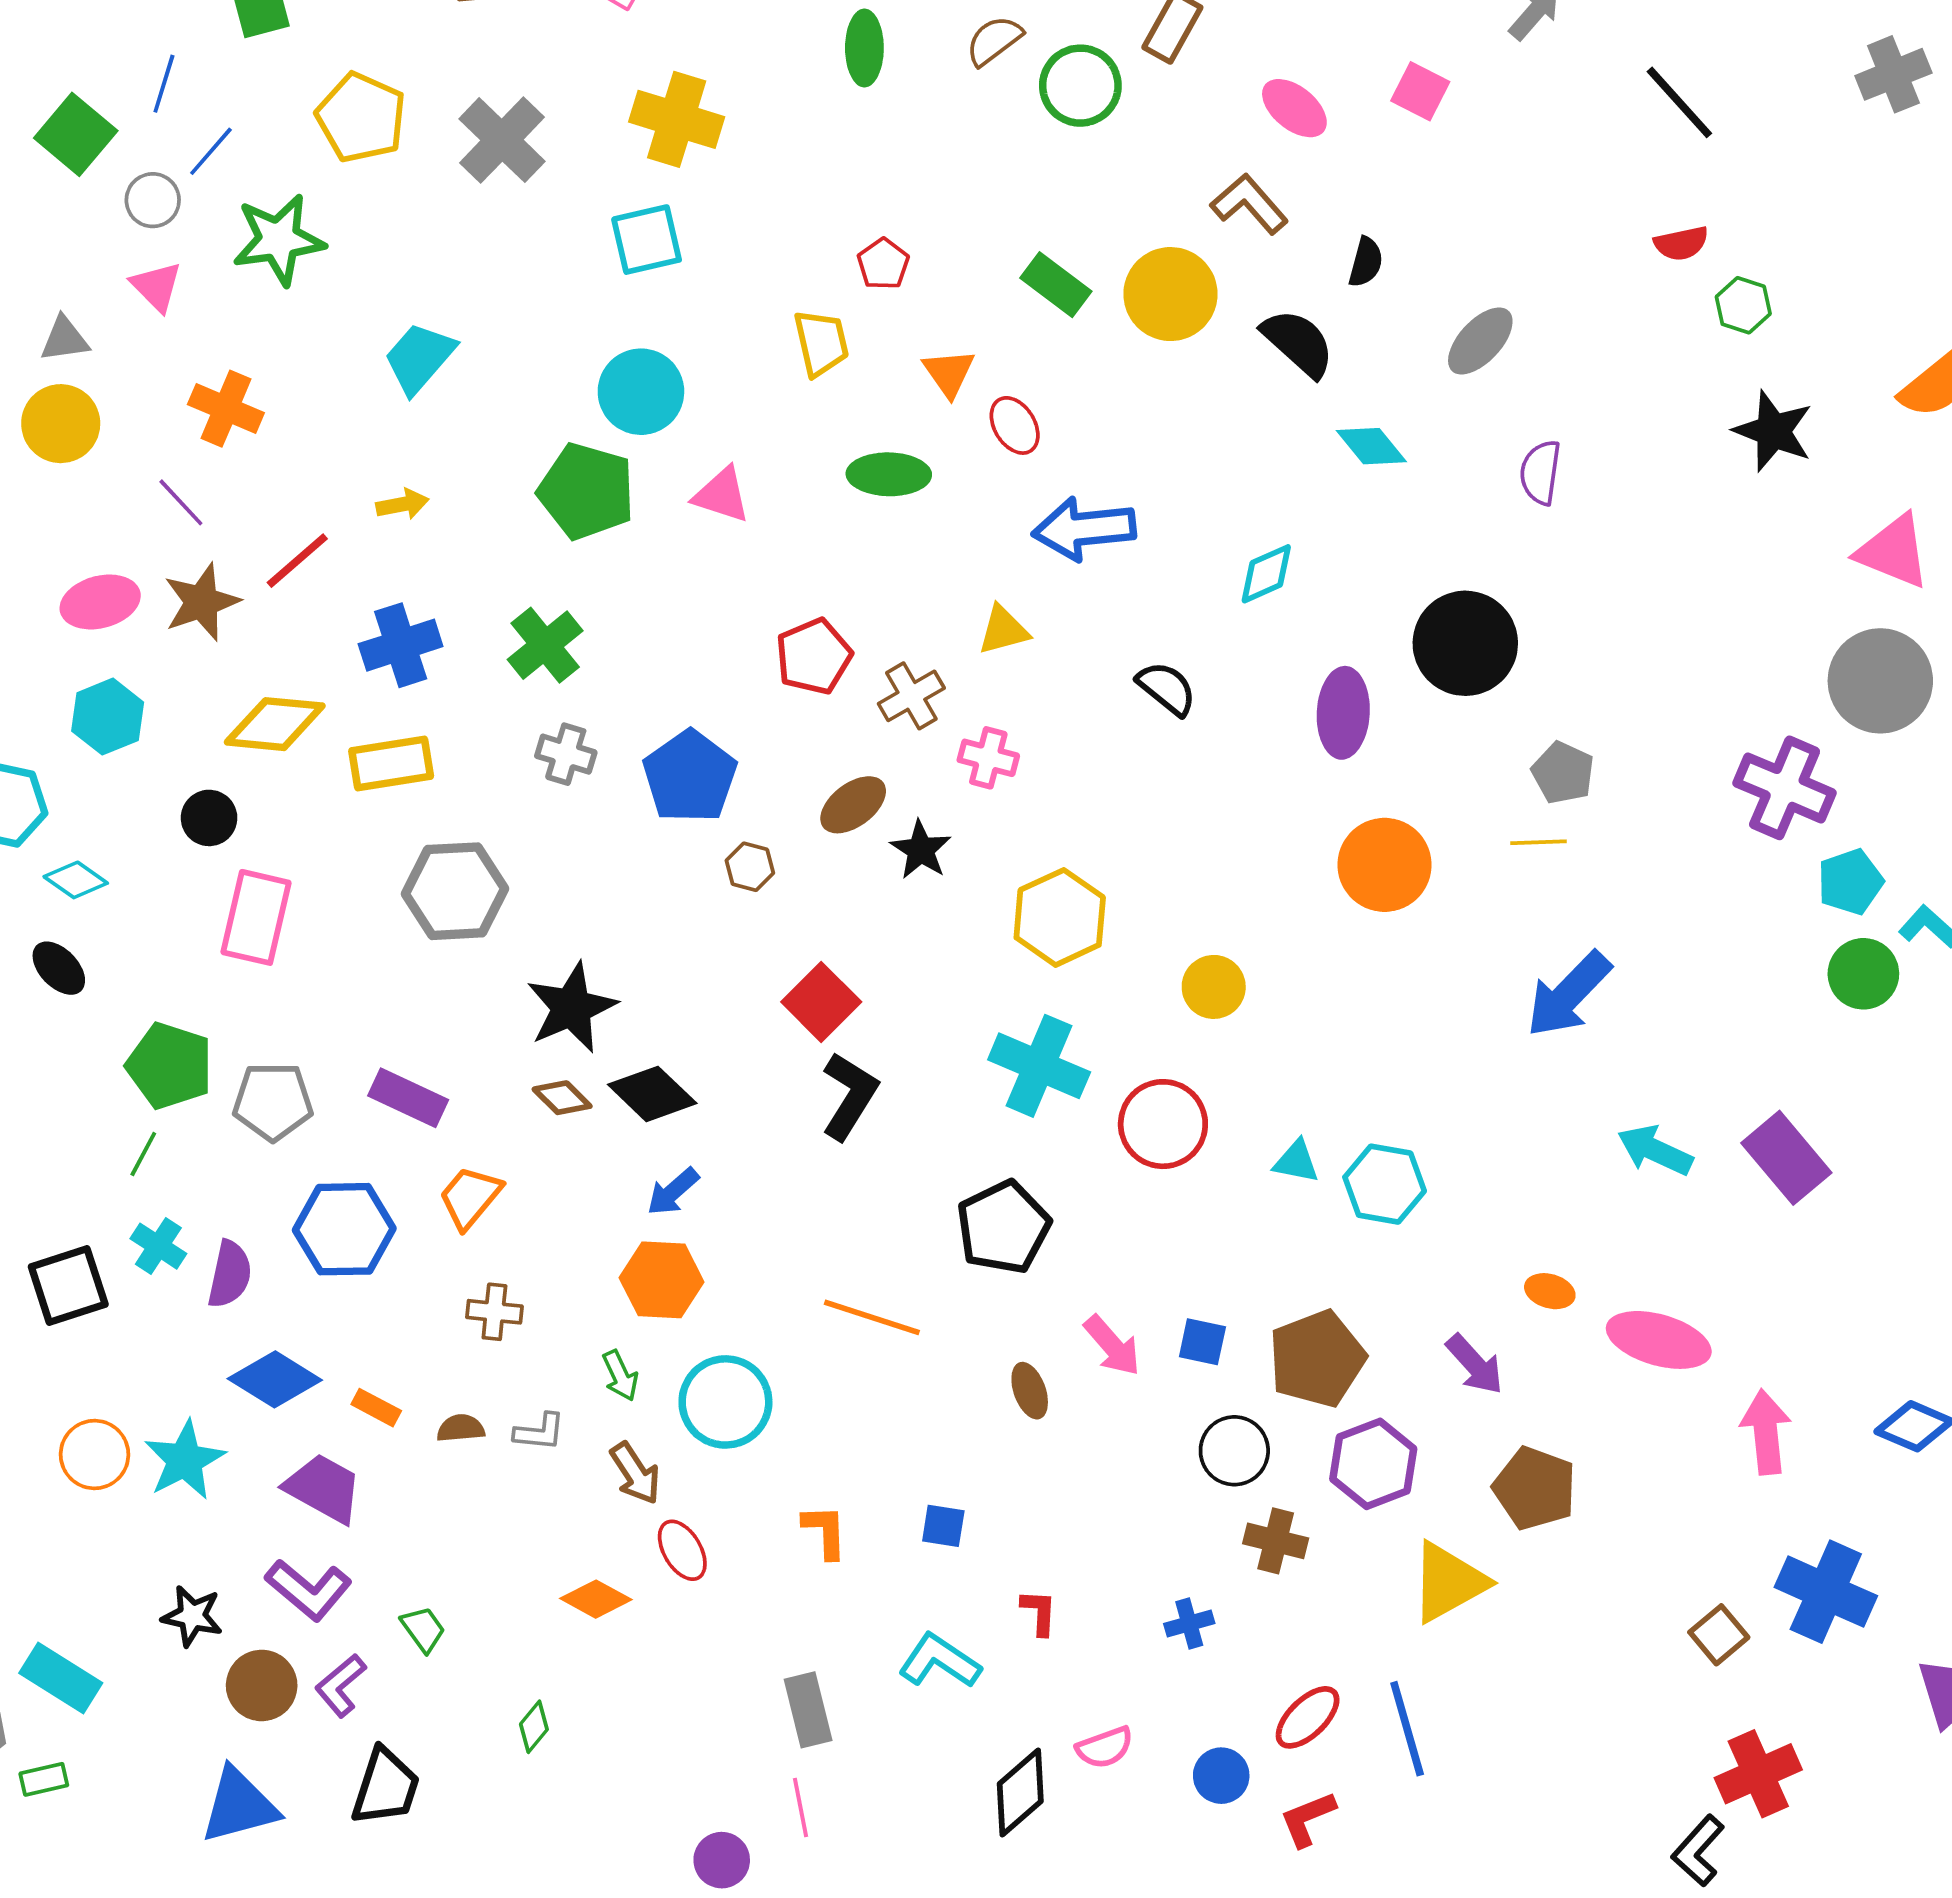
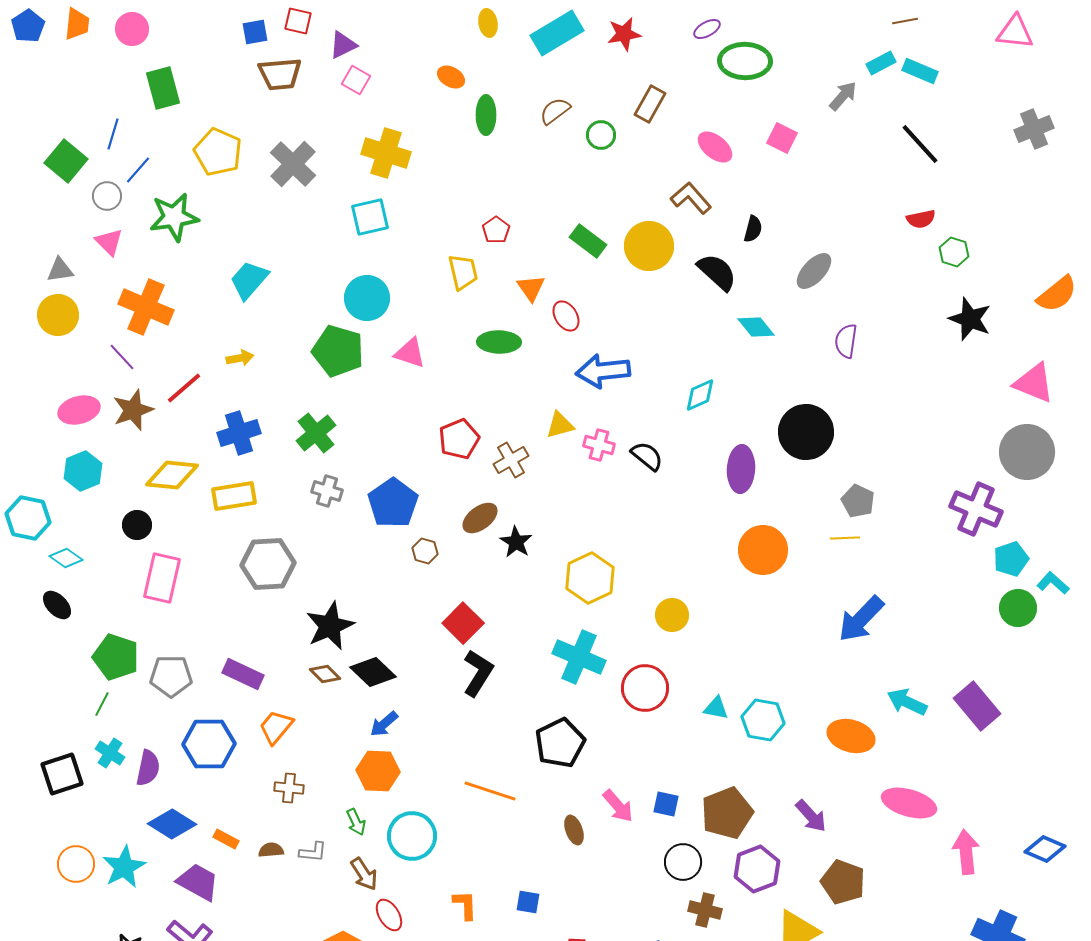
green circle: (1080, 86) -> (601, 135), size x0.7
orange cross: (226, 409) -> (146, 307), size x1.4
pink cross: (988, 758) -> (599, 445), moved
orange ellipse: (1550, 1291) -> (851, 736), moved, size x1.8

